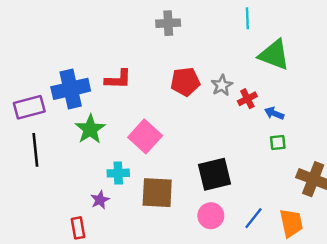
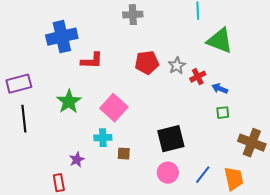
blue cross: (71, 89) -> (62, 37), moved
cyan cross: (118, 173) -> (103, 138), moved
brown square: (157, 193) -> (124, 154), size x0.5

